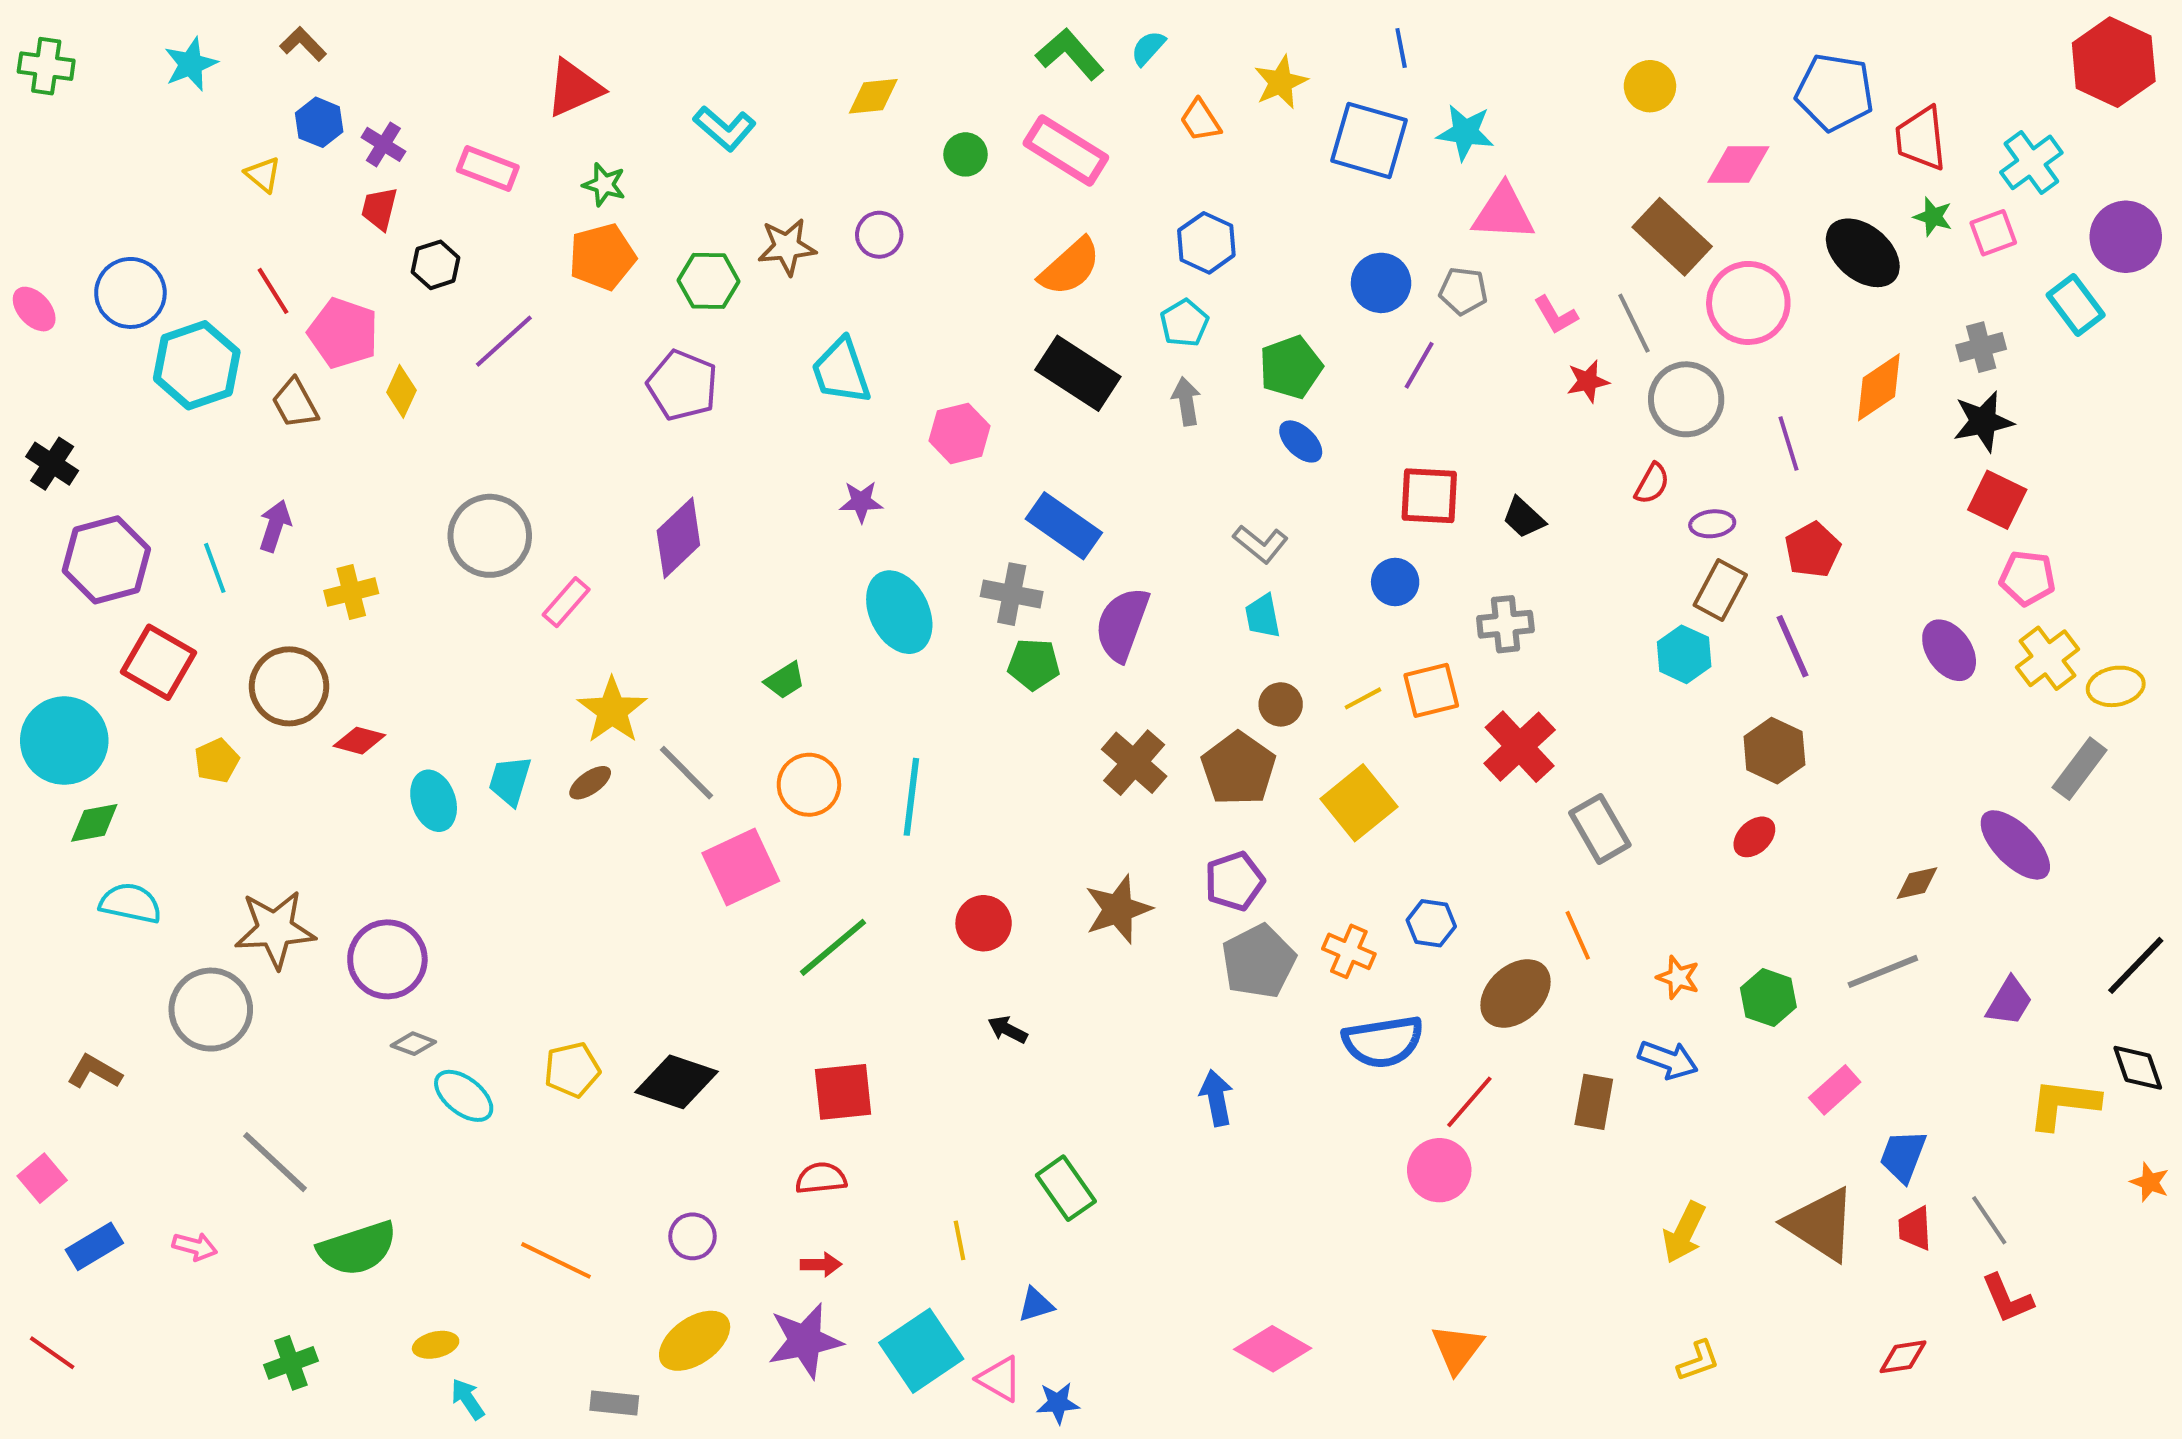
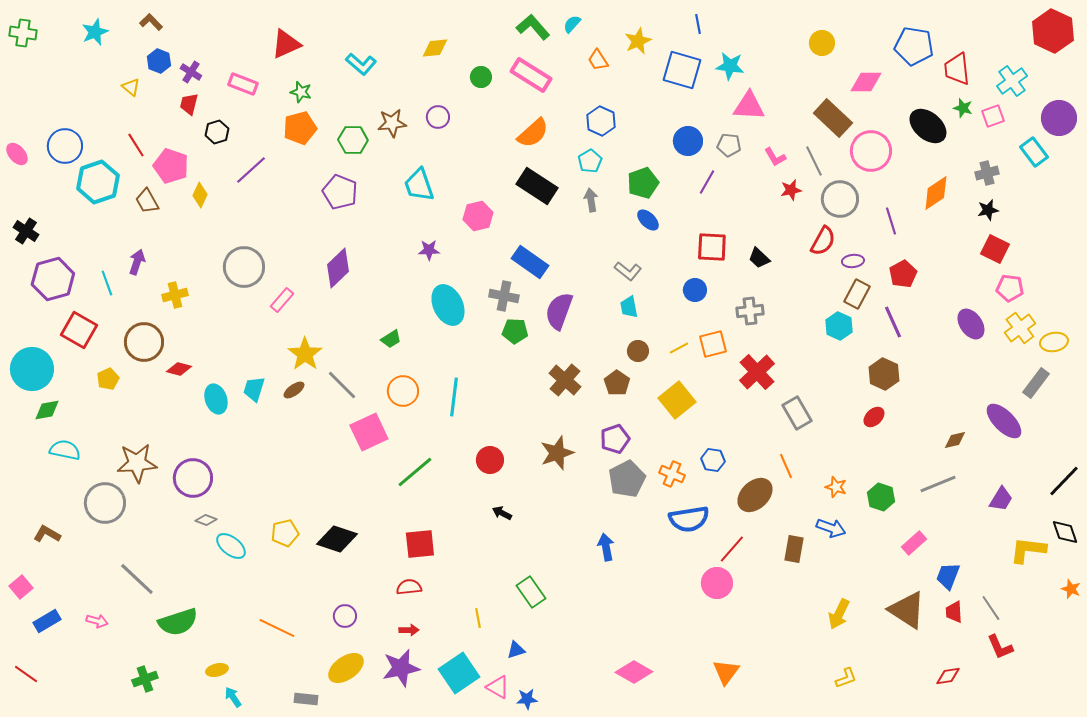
black star: (1983, 421) -> (988, 210), size x0.7
red semicircle: (1652, 484) -> (823, 241), size x1.4
brown pentagon: (1238, 769) -> (617, 383), size x0.7

